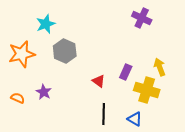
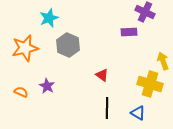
purple rectangle: (126, 72) -> (129, 32), moved, turned 63

